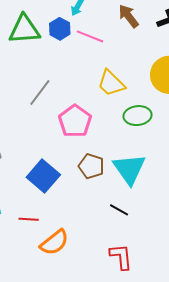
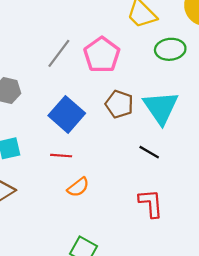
gray line: (40, 93) -> (59, 53), moved
red line: (29, 219) -> (61, 156), moved
orange semicircle: (54, 242) -> (78, 187), size x0.7

